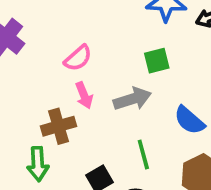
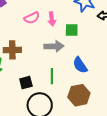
pink arrow: (84, 95) -> (52, 19), moved

